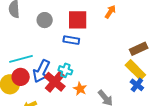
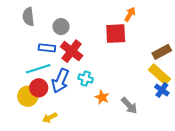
red square: (78, 20) -> (116, 34), moved
blue rectangle: (71, 40) -> (47, 48), moved
red cross: (55, 82) -> (72, 51), moved

